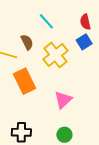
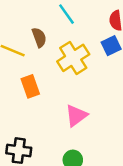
orange rectangle: (24, 81) -> (30, 86), size x0.7

